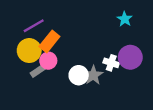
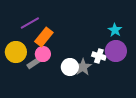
cyan star: (125, 19) -> (115, 30), moved
yellow circle: (29, 51) -> (16, 52), moved

